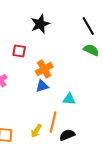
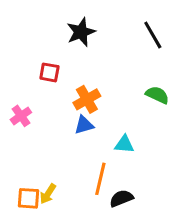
green semicircle: (91, 50) -> (157, 95), moved
yellow arrow: (36, 131) -> (48, 194), moved

